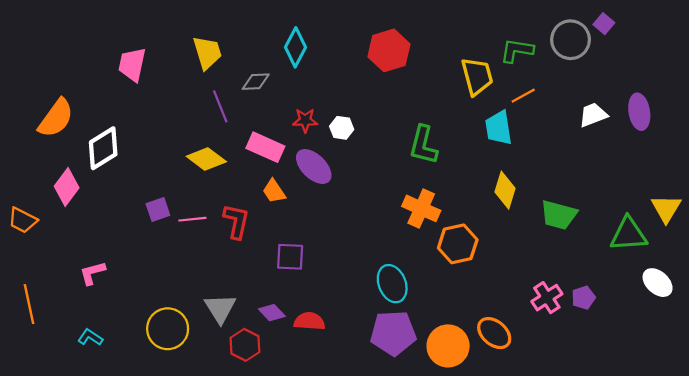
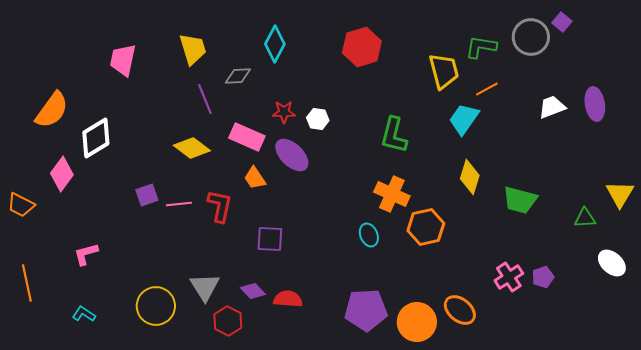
cyan trapezoid: (499, 128) -> (464, 119), turned 44
green triangle: (629, 234) -> (585, 218), size x0.6
cyan ellipse: (392, 284) -> (369, 235), moved, size x0.7

